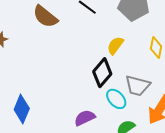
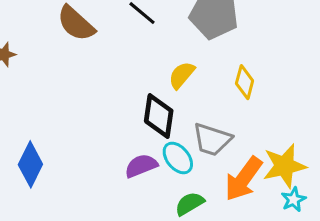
black diamond: (102, 73) -> (159, 116), turned -36
purple semicircle: (85, 118) -> (141, 166), moved

